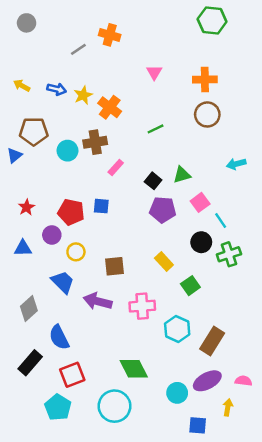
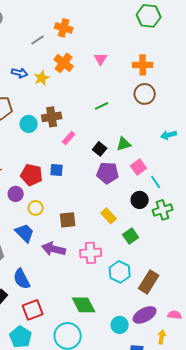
orange cross: (110, 107) -> (64, 63), moved

